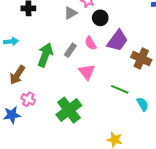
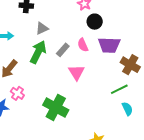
gray triangle: (71, 13) -> (42, 28), moved
purple trapezoid: (117, 41) -> (109, 45), turned 50
green line: (120, 89) -> (119, 89), moved, turned -54
green cross: (69, 110) -> (56, 108), turned -30

